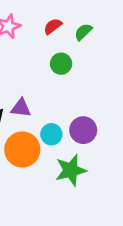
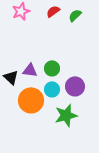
green circle: (61, 64) -> (52, 68), moved

